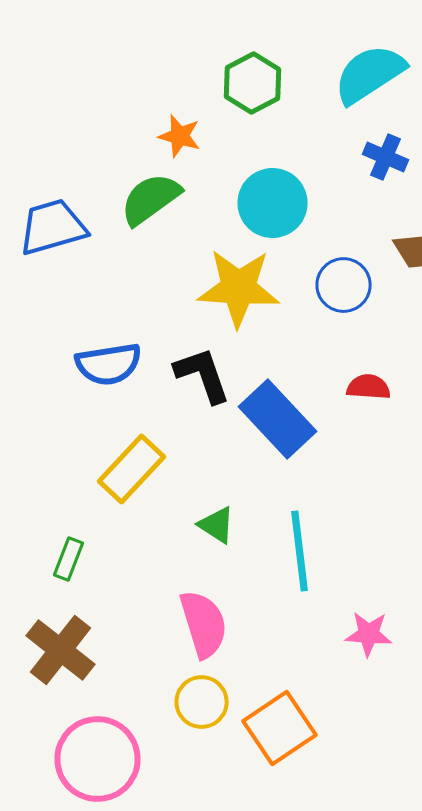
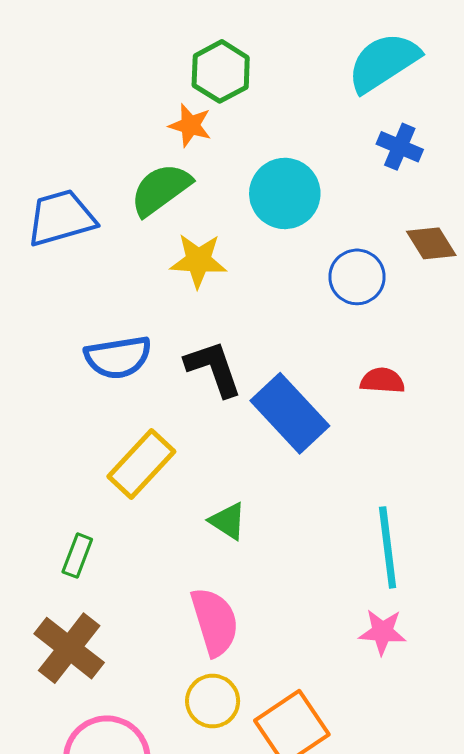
green hexagon: (252, 83) -> (221, 71), moved
yellow star: (238, 288) -> (198, 261), moved, size x0.7
cyan line: (300, 551) -> (388, 547), moved

